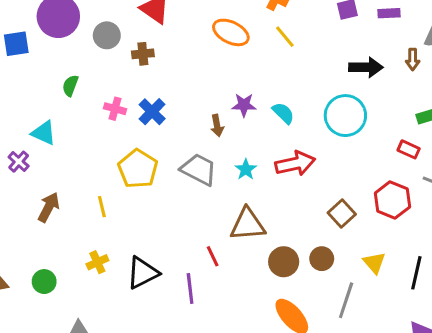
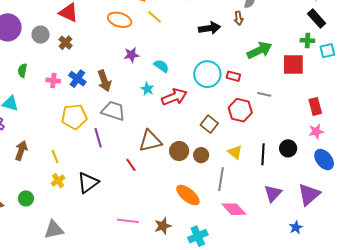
brown cross: (143, 54) -> (65, 43), turned -32
purple star: (244, 105) -> (131, 55), moved
cyan circle: (345, 116) -> (207, 74), moved
brown arrow: (217, 126) -> (104, 81), moved, size x1.5
red rectangle: (409, 149) -> (233, 76), moved
yellow pentagon: (138, 169) -> (74, 117), turned -30
cyan star: (246, 169) -> (147, 89), moved
yellow line: (102, 207) -> (55, 157), moved
brown circle: (284, 262) -> (179, 151), moved
purple line: (190, 288) -> (98, 138), moved

